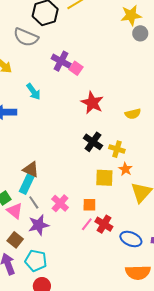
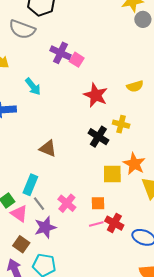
yellow semicircle: (133, 114) -> (135, 86), moved
yellow cross: (117, 149) -> (121, 124), moved
orange star: (125, 169) -> (134, 164), size x1.5
brown triangle: (31, 170) -> (48, 148), moved
pink line: (87, 224) -> (96, 224), turned 40

